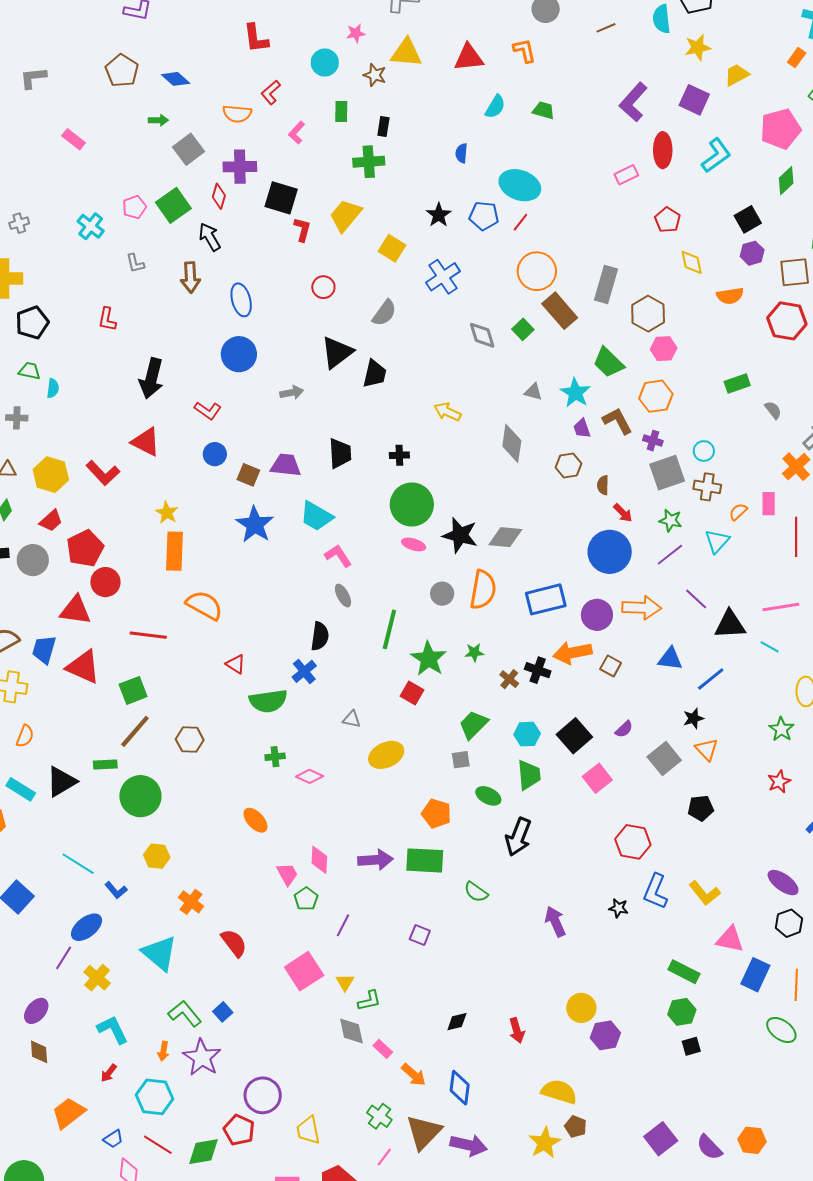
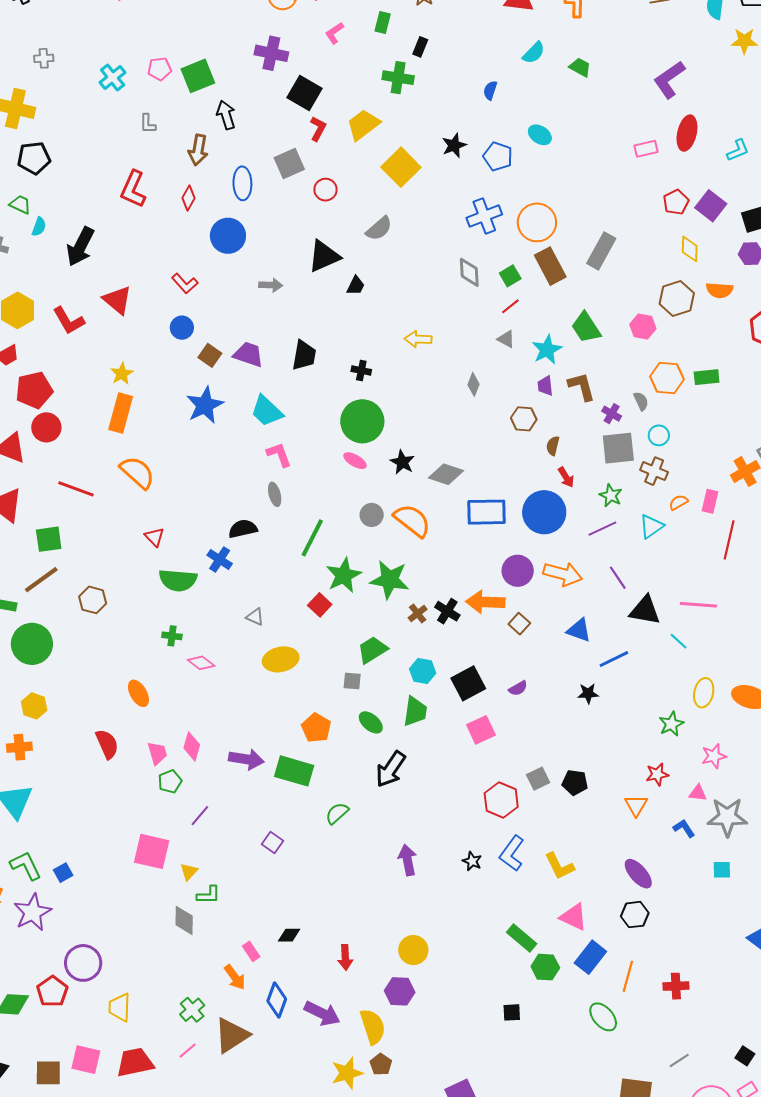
purple square: (694, 100) -> (711, 206), moved
gray square: (188, 149) -> (289, 163), moved
cyan L-shape: (716, 155) -> (738, 150), size x0.7
cyan ellipse: (520, 185) -> (540, 135), size x0.6
red diamond: (219, 196) -> (188, 198), moved
red line: (520, 222) -> (510, 306), moved
yellow square: (392, 248) -> (401, 167), size x1.4
blue cross: (443, 277) -> (484, 216), moved
brown hexagon: (648, 314) -> (677, 298), moved
red L-shape: (107, 319) -> (133, 189), moved, size x1.5
black trapezoid: (375, 374) -> (356, 286), size x0.7
black arrow: (151, 378) -> (80, 247), moved
orange hexagon: (656, 396) -> (667, 378), moved
gray semicircle: (773, 410) -> (641, 401), moved
yellow arrow: (447, 412) -> (418, 339), turned -36
gray diamond: (512, 443) -> (474, 384), size x0.6
black star: (460, 535) -> (402, 462), size x0.7
orange semicircle: (483, 590) -> (412, 520), turned -75
blue rectangle: (546, 599) -> (487, 512), moved
black semicircle: (320, 636) -> (243, 529), turned -124
green star: (474, 653) -> (390, 580), size x2.0
blue cross: (304, 671) -> (220, 559), turned -30
orange triangle: (707, 750) -> (636, 805), moved
gray square: (664, 759) -> (538, 779), moved, size x0.7
green semicircle: (476, 892) -> (337, 813), turned 90
orange cross: (191, 902) -> (19, 747), moved, turned 35
red semicircle: (234, 943) -> (107, 744), moved
pink square: (304, 971) -> (152, 851), turned 33
green hexagon: (682, 1012) -> (545, 967), moved
purple hexagon: (605, 1035) -> (400, 991), moved
pink rectangle: (383, 1049) -> (251, 951), moved
yellow semicircle: (559, 1092) -> (373, 1027), turned 42
purple arrow: (469, 1145) -> (322, 1013), moved

